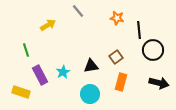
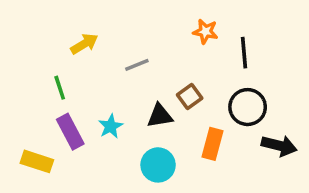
gray line: (78, 11) -> (137, 65), moved, turned -72
green line: (26, 50) -> (60, 88), moved
black circle: (153, 50) -> (248, 107), moved
brown square: (116, 57) -> (190, 96), moved

